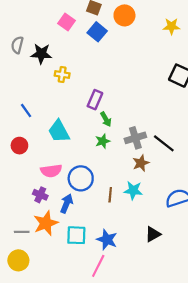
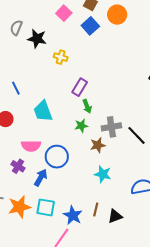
yellow cross: (62, 74) -> (61, 57), moved
brown star: (141, 163) -> (98, 145), moved
brown line: (110, 195) -> (96, 209), moved
orange star: (46, 223) -> (19, 207), moved

